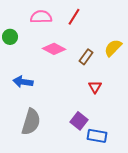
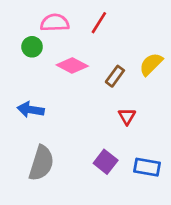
green circle: (10, 37) -> (32, 47), moved
blue rectangle: (97, 136) -> (147, 167), moved

